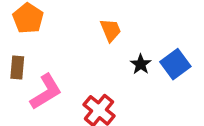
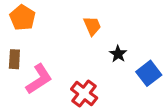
blue square: (175, 64) -> (149, 73), moved

